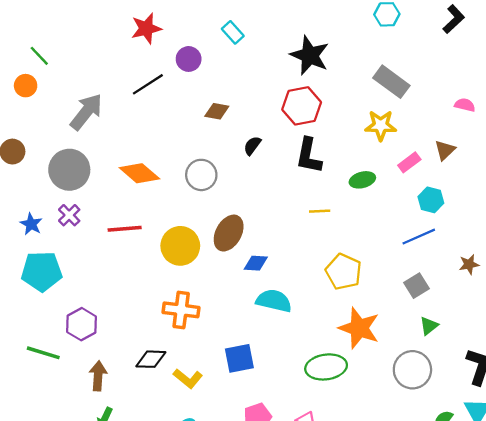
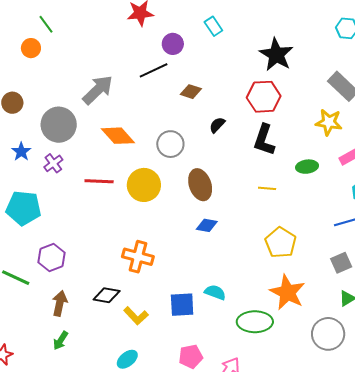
black line: (148, 84) -> (154, 70), moved
gray arrow: (86, 112) -> (98, 90), moved
blue star: (31, 224) -> (21, 152), moved
brown ellipse: (229, 233) -> (200, 185), moved, turned -56
yellow circle: (180, 246) -> (144, 185), moved
cyan semicircle: (274, 301) -> (215, 292), moved, size x0.7

